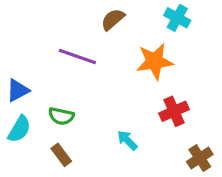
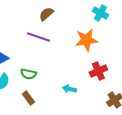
brown semicircle: (113, 19) -> (46, 14), moved
cyan arrow: (127, 140) -> (69, 89), turned -32

